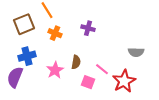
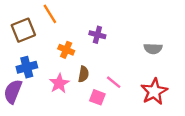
orange cross: (55, 33) -> (66, 50), moved
gray semicircle: (136, 52) -> (153, 49), moved
red star: (124, 81) -> (154, 91), moved

